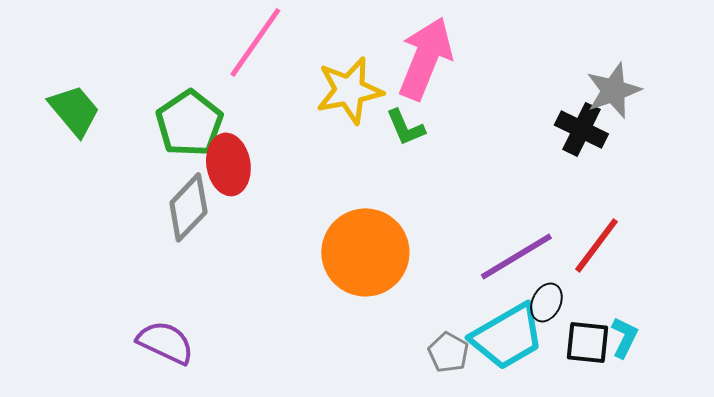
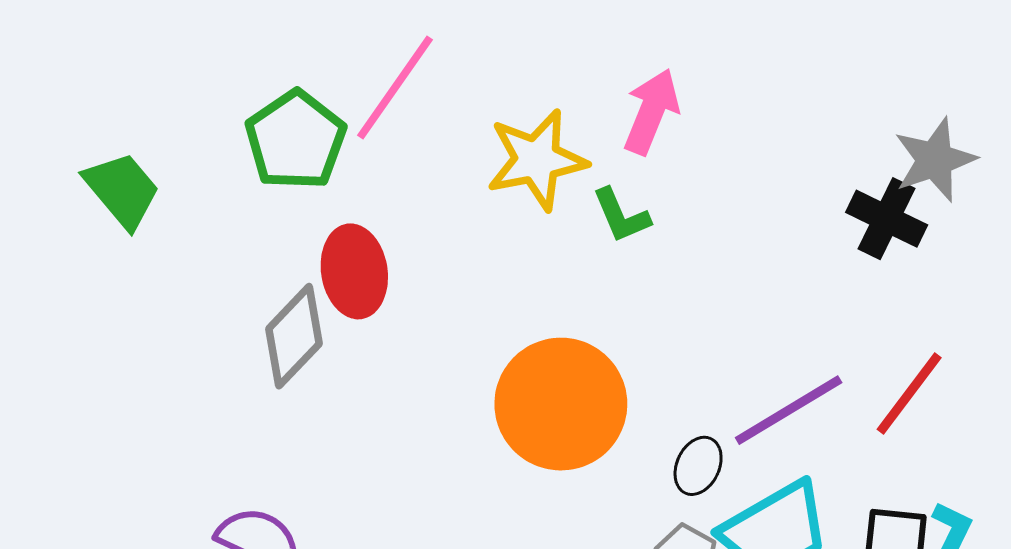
pink arrow: (425, 58) -> (651, 112), size x0.7
green pentagon: (189, 123) -> (296, 140), moved
black ellipse: (546, 302) -> (698, 466), moved

